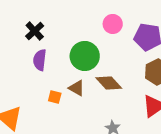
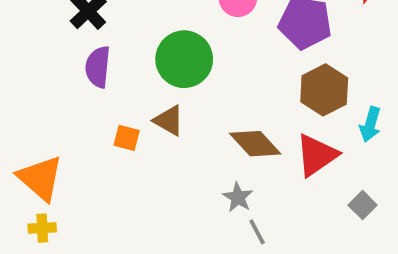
brown diamond: (109, 83) -> (255, 144), moved

